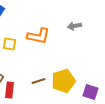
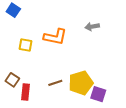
purple square: (90, 92) -> (98, 94), moved

